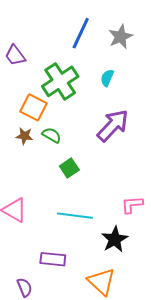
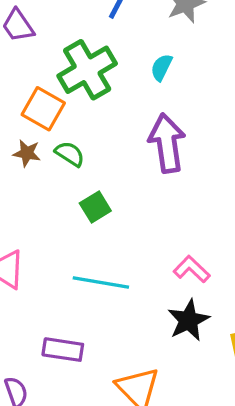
purple arrow: (113, 126) -> (167, 143), turned -54
pink L-shape: (132, 205) -> (192, 269), turned 45
black star: (115, 239) -> (189, 320), moved

